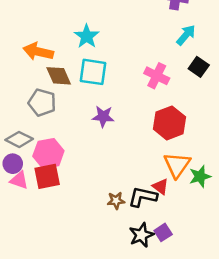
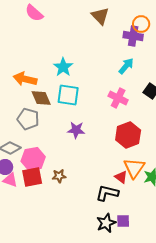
cyan arrow: (186, 35) -> (126, 66), moved
red triangle: (161, 187) -> (121, 177), moved
brown star: (116, 201) -> (59, 176), moved
purple square: (163, 232) -> (123, 221), turned 32

